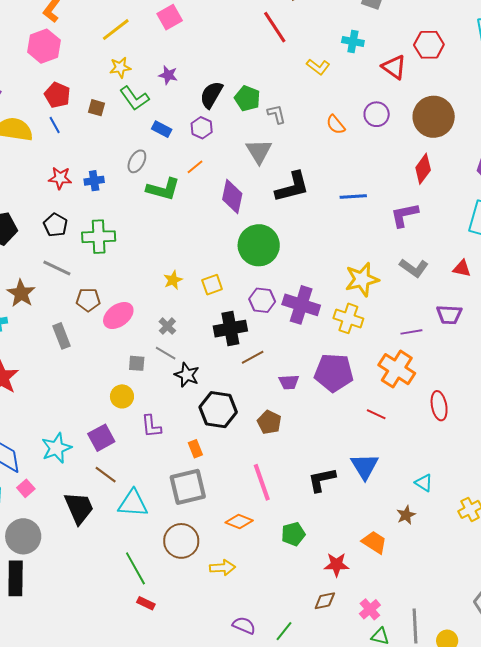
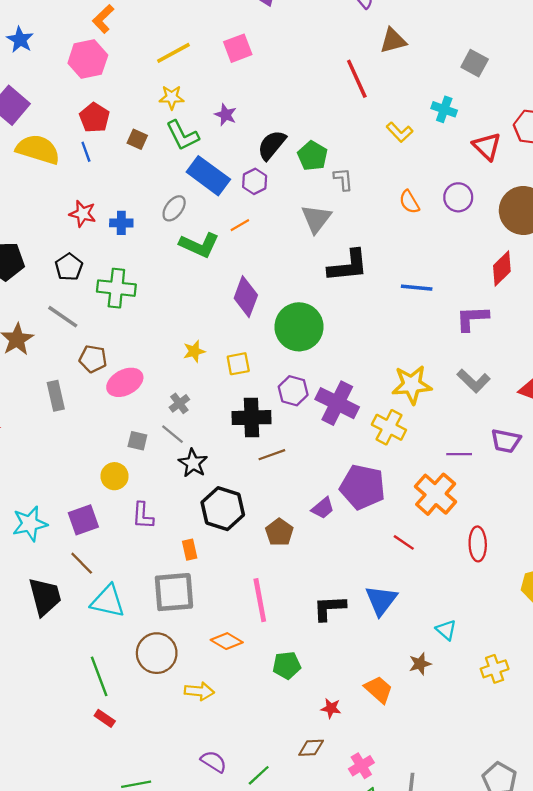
blue rectangle: (162, 129) -> (208, 176), size x1.8
purple diamond: (232, 196) -> (246, 297), moved
purple trapezoid: (289, 382) -> (323, 508), moved, turned -45
red star: (336, 565) -> (331, 708), size x0.7

